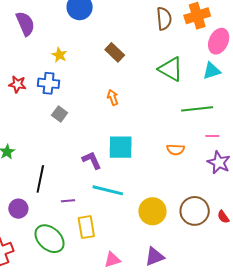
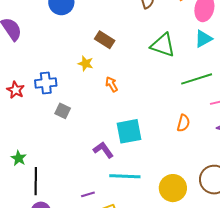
yellow star: (59, 55) -> (86, 63), moved
red star: (17, 84) -> (16, 90), turned 30
orange semicircle: (176, 150) -> (183, 123), turned -66
black line: (40, 179) -> (36, 181), moved

